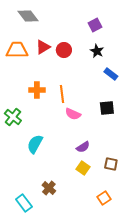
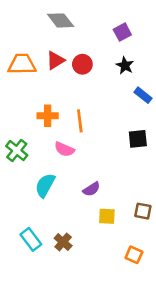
gray diamond: (28, 16) -> (61, 20), moved
pink semicircle: (73, 114) -> (64, 149), moved
purple semicircle: (83, 147) -> (91, 189), moved
yellow square: (83, 168) -> (107, 216), turned -32
orange square: (104, 198) -> (134, 255), turned -32
cyan rectangle: (24, 203) -> (31, 239), moved

